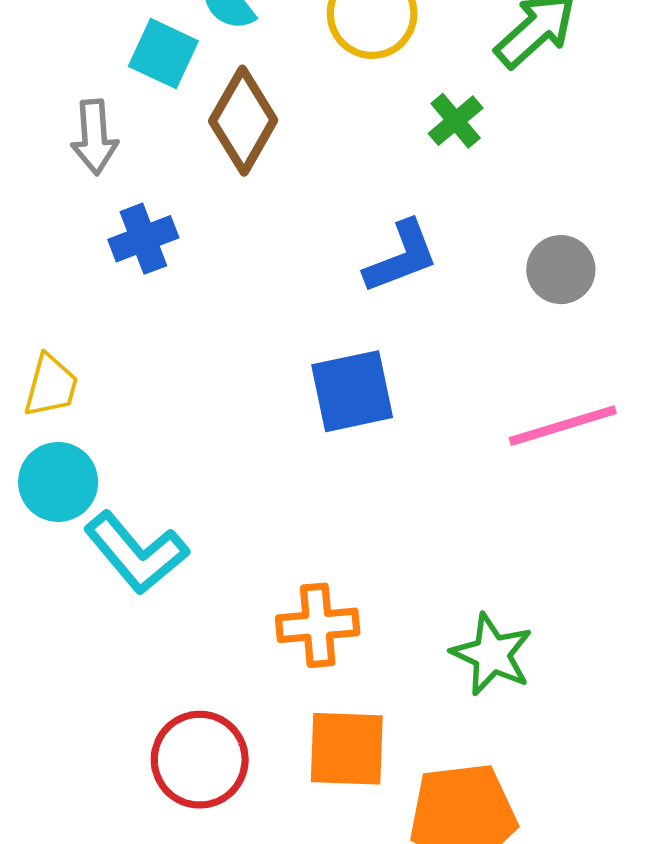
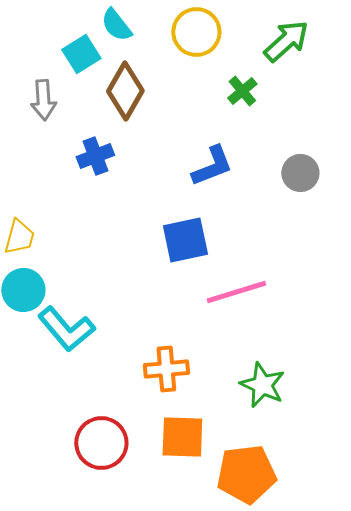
cyan square: (163, 54) -> (81, 54), turned 33
blue cross: (143, 239) -> (95, 156), moved
pink line: (563, 426) -> (236, 292), moved

